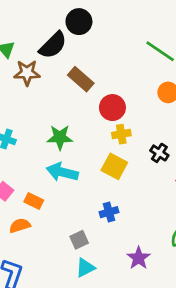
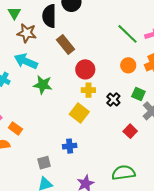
black semicircle: (53, 45) -> (49, 16), turned 125
black cross: (159, 153) -> (113, 100), moved
cyan arrow: (62, 172) -> (26, 61), moved

